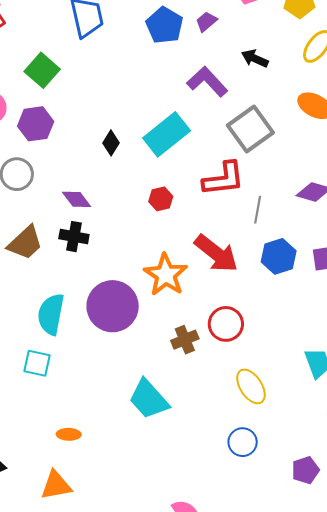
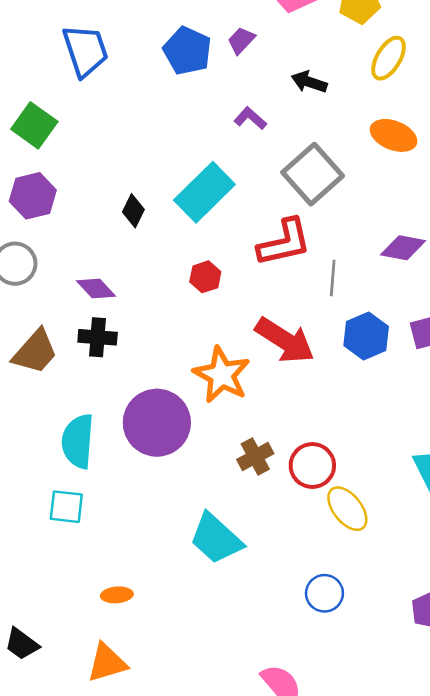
purple L-shape: (207, 82) -> (250, 118), size x0.6
red circle: (226, 324) -> (312, 466), moved
blue circle: (243, 442) -> (324, 593), moved

